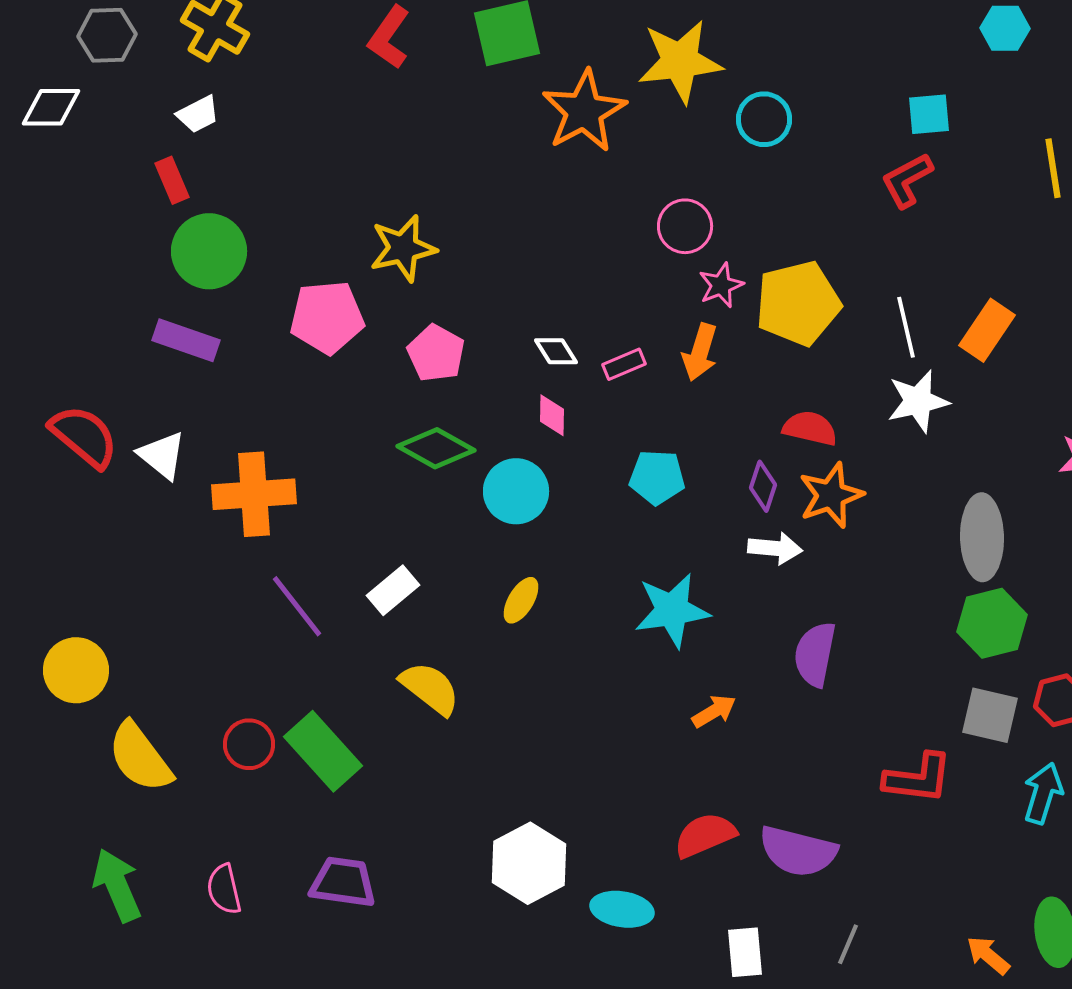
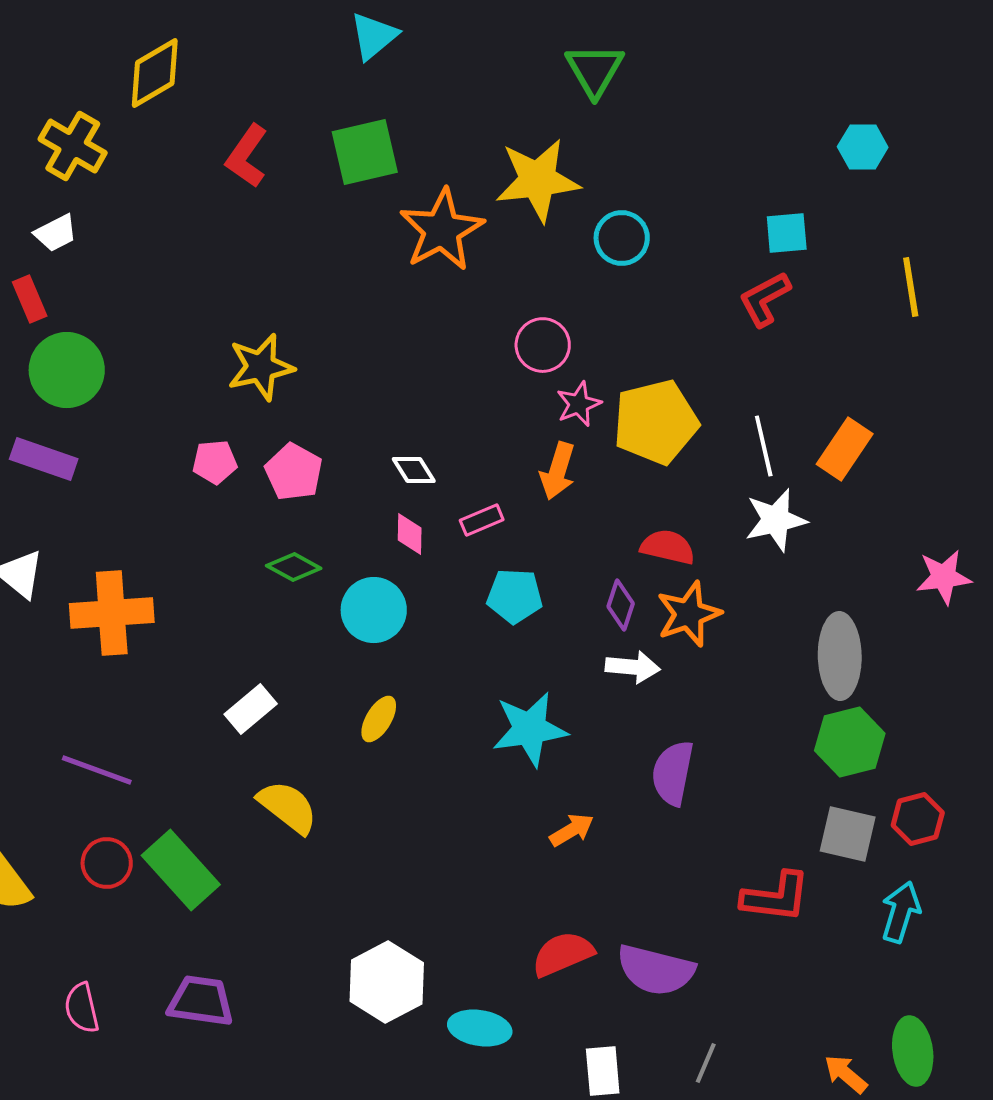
pink pentagon: (327, 317) -> (215, 462), moved, size x0.6
pink rectangle: (624, 364) -> (482, 520), moved
green diamond: (436, 448) -> (294, 567), size x0.7
purple line: (297, 606) -> (97, 770), moved, turned -32

